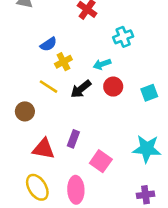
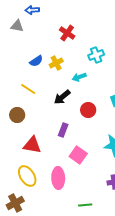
yellow cross: (63, 62) -> (56, 63), moved
yellow line: (49, 87) -> (28, 89), moved
red circle: (113, 87) -> (88, 110), moved
purple rectangle: (73, 139) -> (63, 130), moved

